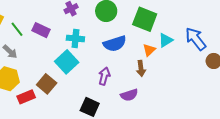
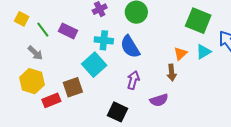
green square: (145, 19) -> (198, 21), moved
cyan triangle: (166, 40) -> (203, 52), moved
blue semicircle: (115, 44) -> (130, 47), moved, turned 75
brown square: (47, 84) -> (73, 87), turned 30

